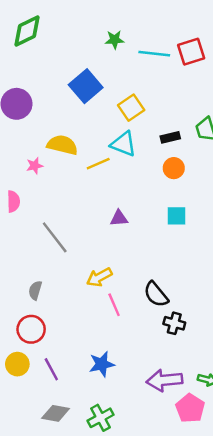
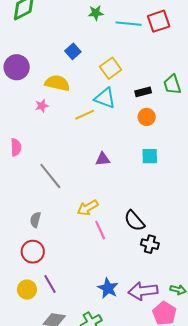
blue square: (86, 86) -> (73, 51), size x0.6
yellow semicircle: (62, 145) -> (57, 83), moved
pink star: (35, 166) -> (42, 106), moved
yellow circle: (17, 364) -> (27, 290), moved
blue star: (102, 364) -> (108, 288), moved, turned -30

